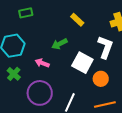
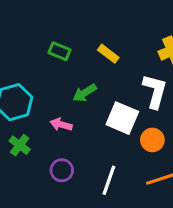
green rectangle: (26, 13) -> (59, 51), moved, turned 40
purple circle: (40, 93) -> (62, 170), size x0.6

